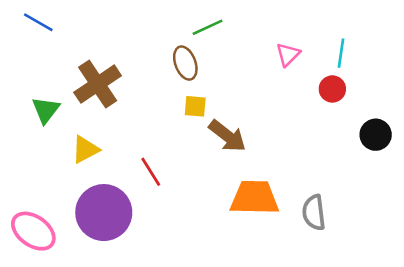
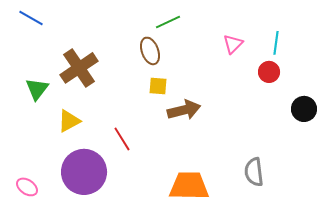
brown arrow: (227, 136) -> (184, 110), turned -52
orange trapezoid: (255, 198) -> (189, 186), moved
pink ellipse: (33, 231) -> (27, 187), size x0.6

